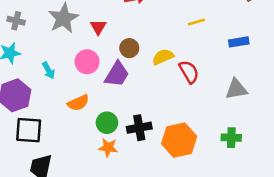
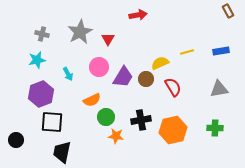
yellow line: (196, 22) -> (187, 52), moved
brown circle: (129, 48) -> (146, 79), moved
red semicircle: (189, 72) -> (173, 87), moved
green circle: (107, 123) -> (106, 117), moved

